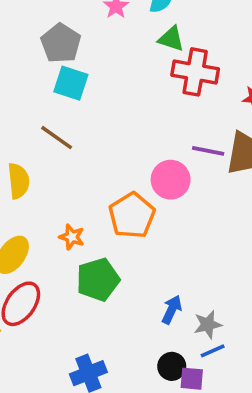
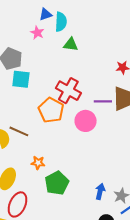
red cross: (195, 72) -> (68, 91), moved, turned 30
brown line: (57, 138) -> (19, 131), moved
orange pentagon: (132, 215) -> (51, 110), moved

